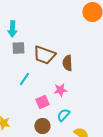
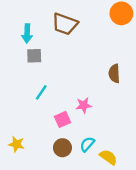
brown trapezoid: (44, 55) -> (65, 24), moved
brown semicircle: (67, 63) -> (114, 73), moved
cyan semicircle: (63, 115) -> (87, 144), moved

